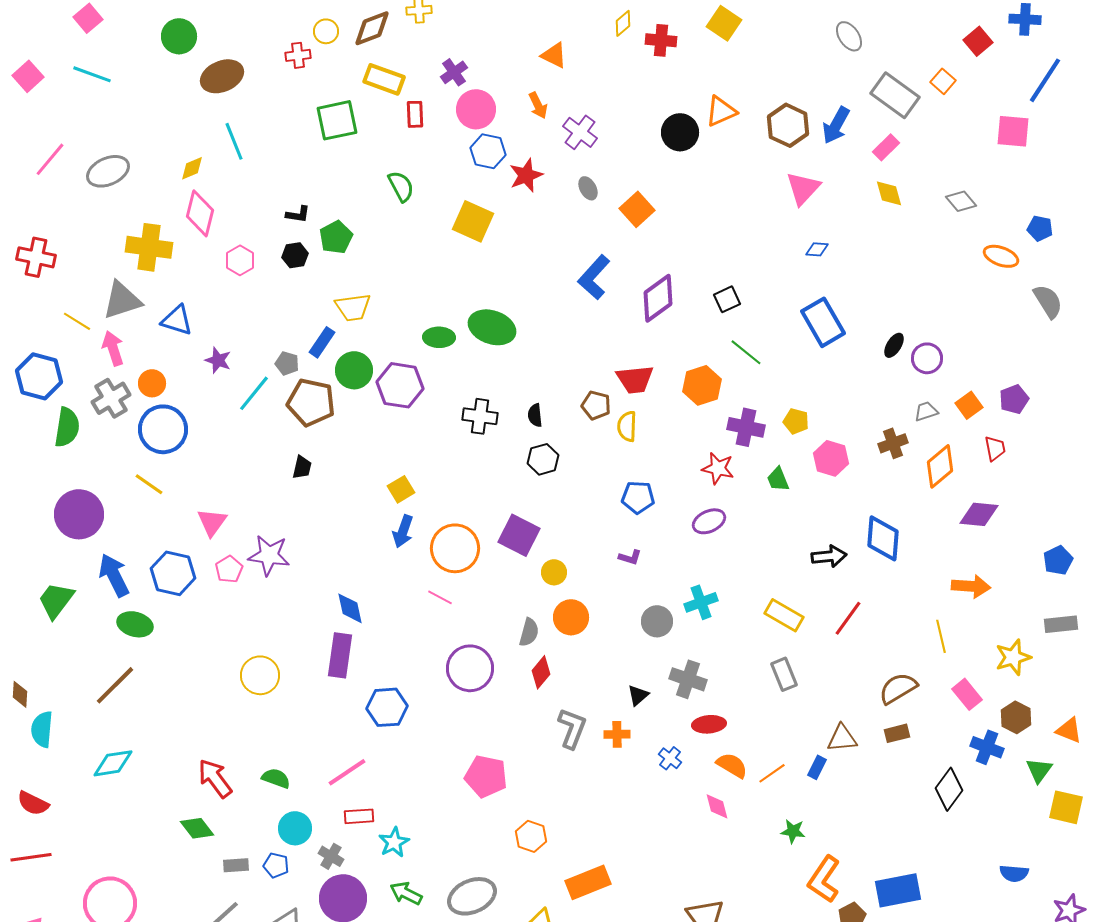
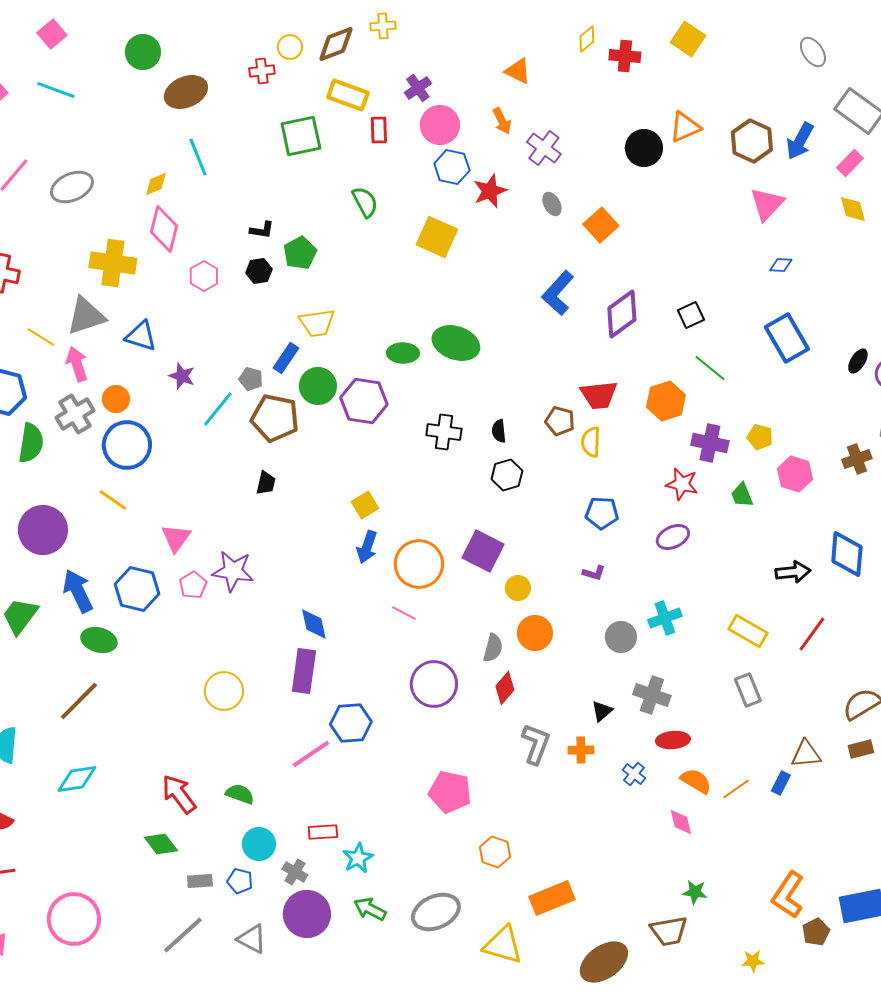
pink line: (347, 772) -> (311, 754), moved
green star: (793, 831) -> (695, 892), moved

